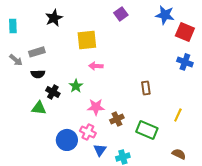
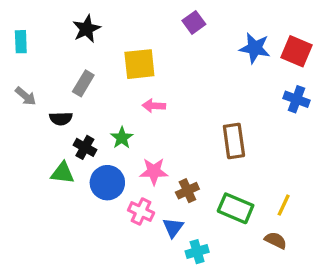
blue star: (165, 15) -> (255, 48), moved
gray rectangle: (37, 52) -> (83, 83), moved, turned -42
brown rectangle: (146, 88) -> (234, 141), size x1.5
yellow line: (178, 115) -> (284, 205), moved
blue circle: (67, 140) -> (107, 183), moved
blue triangle: (100, 150) -> (173, 228), moved
brown semicircle: (179, 154) -> (276, 240), moved

